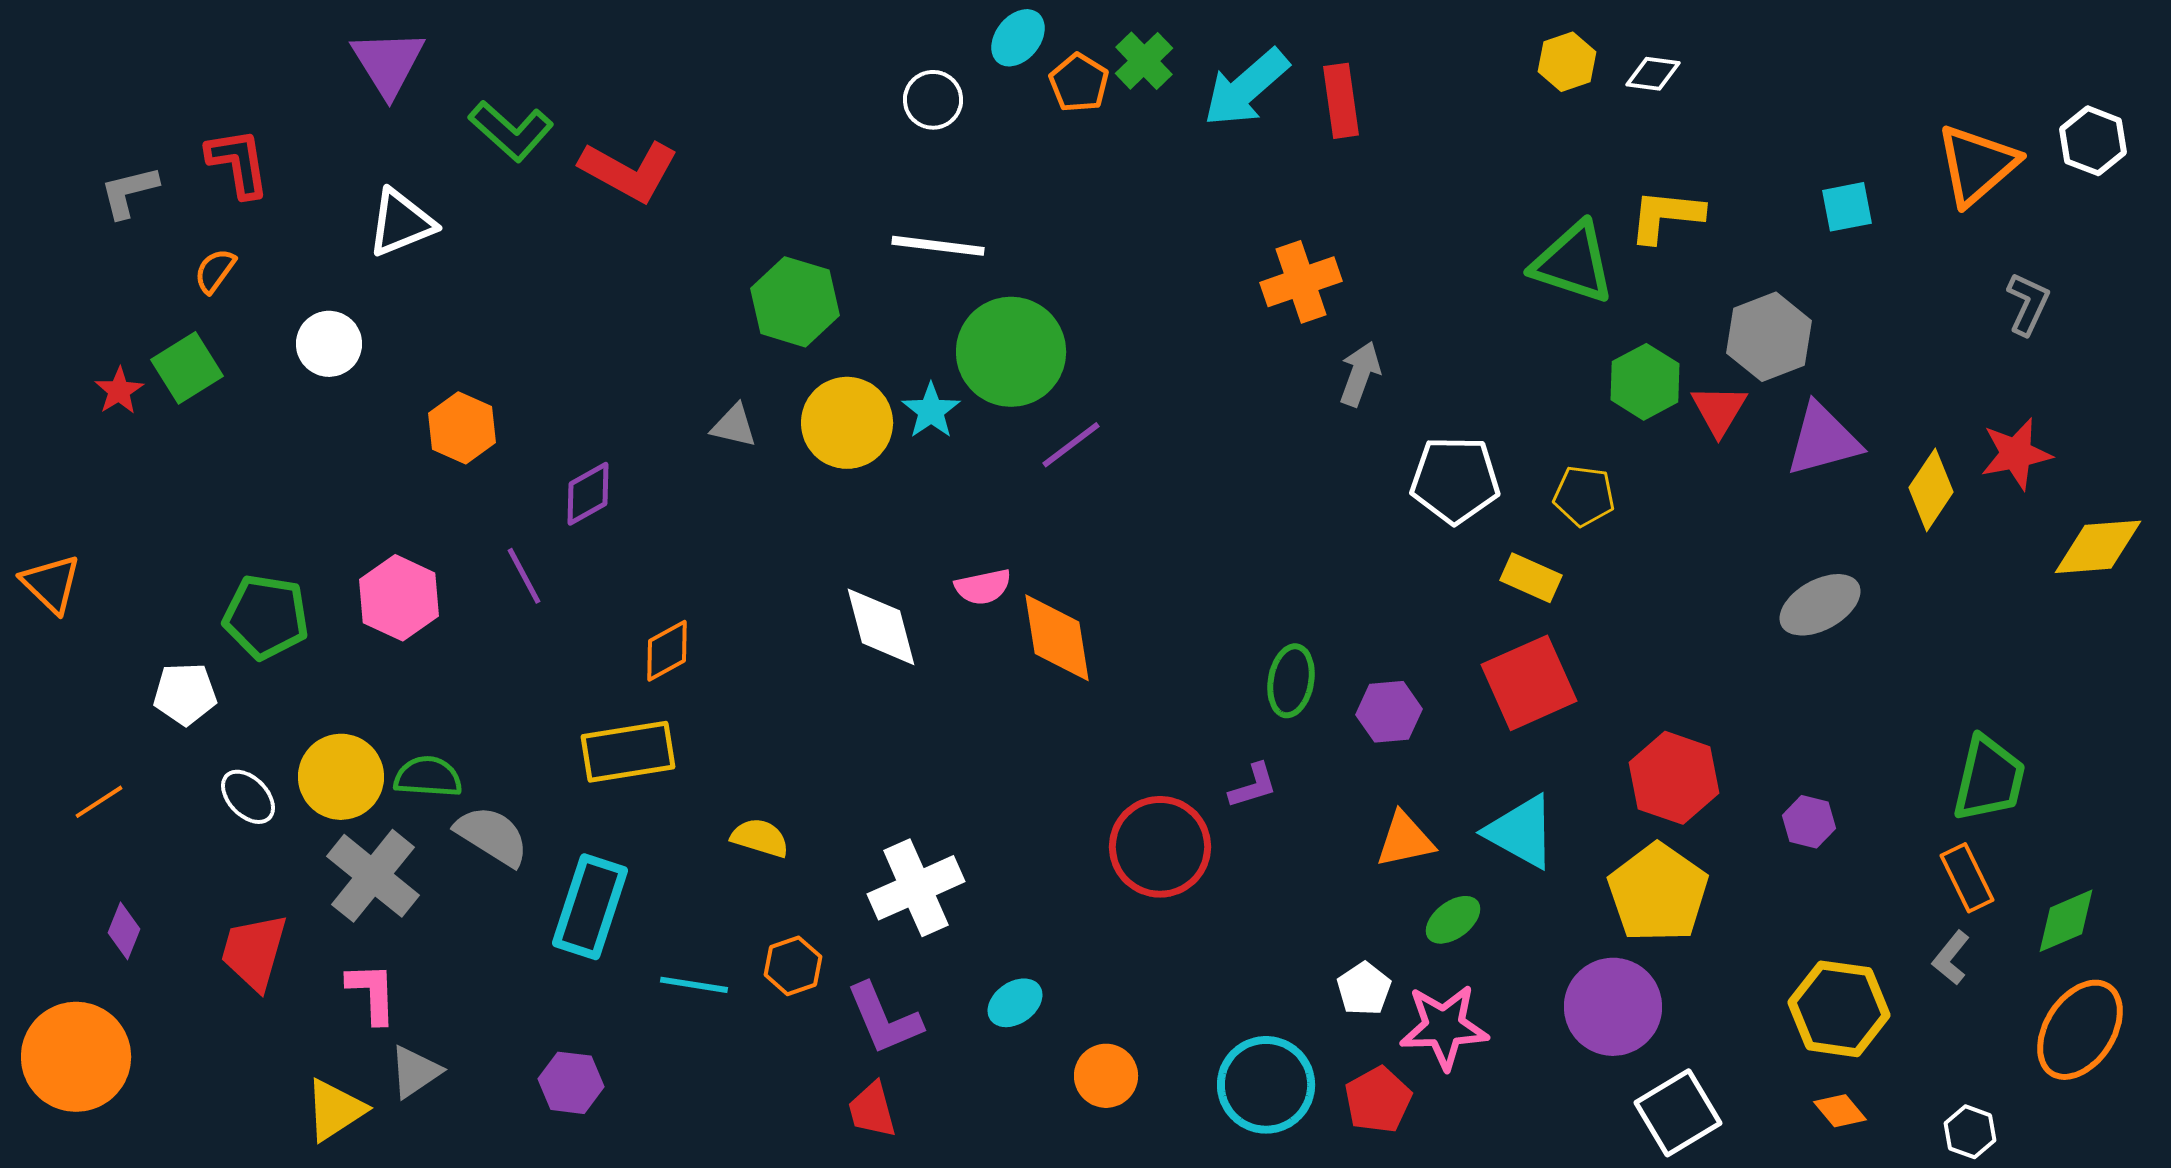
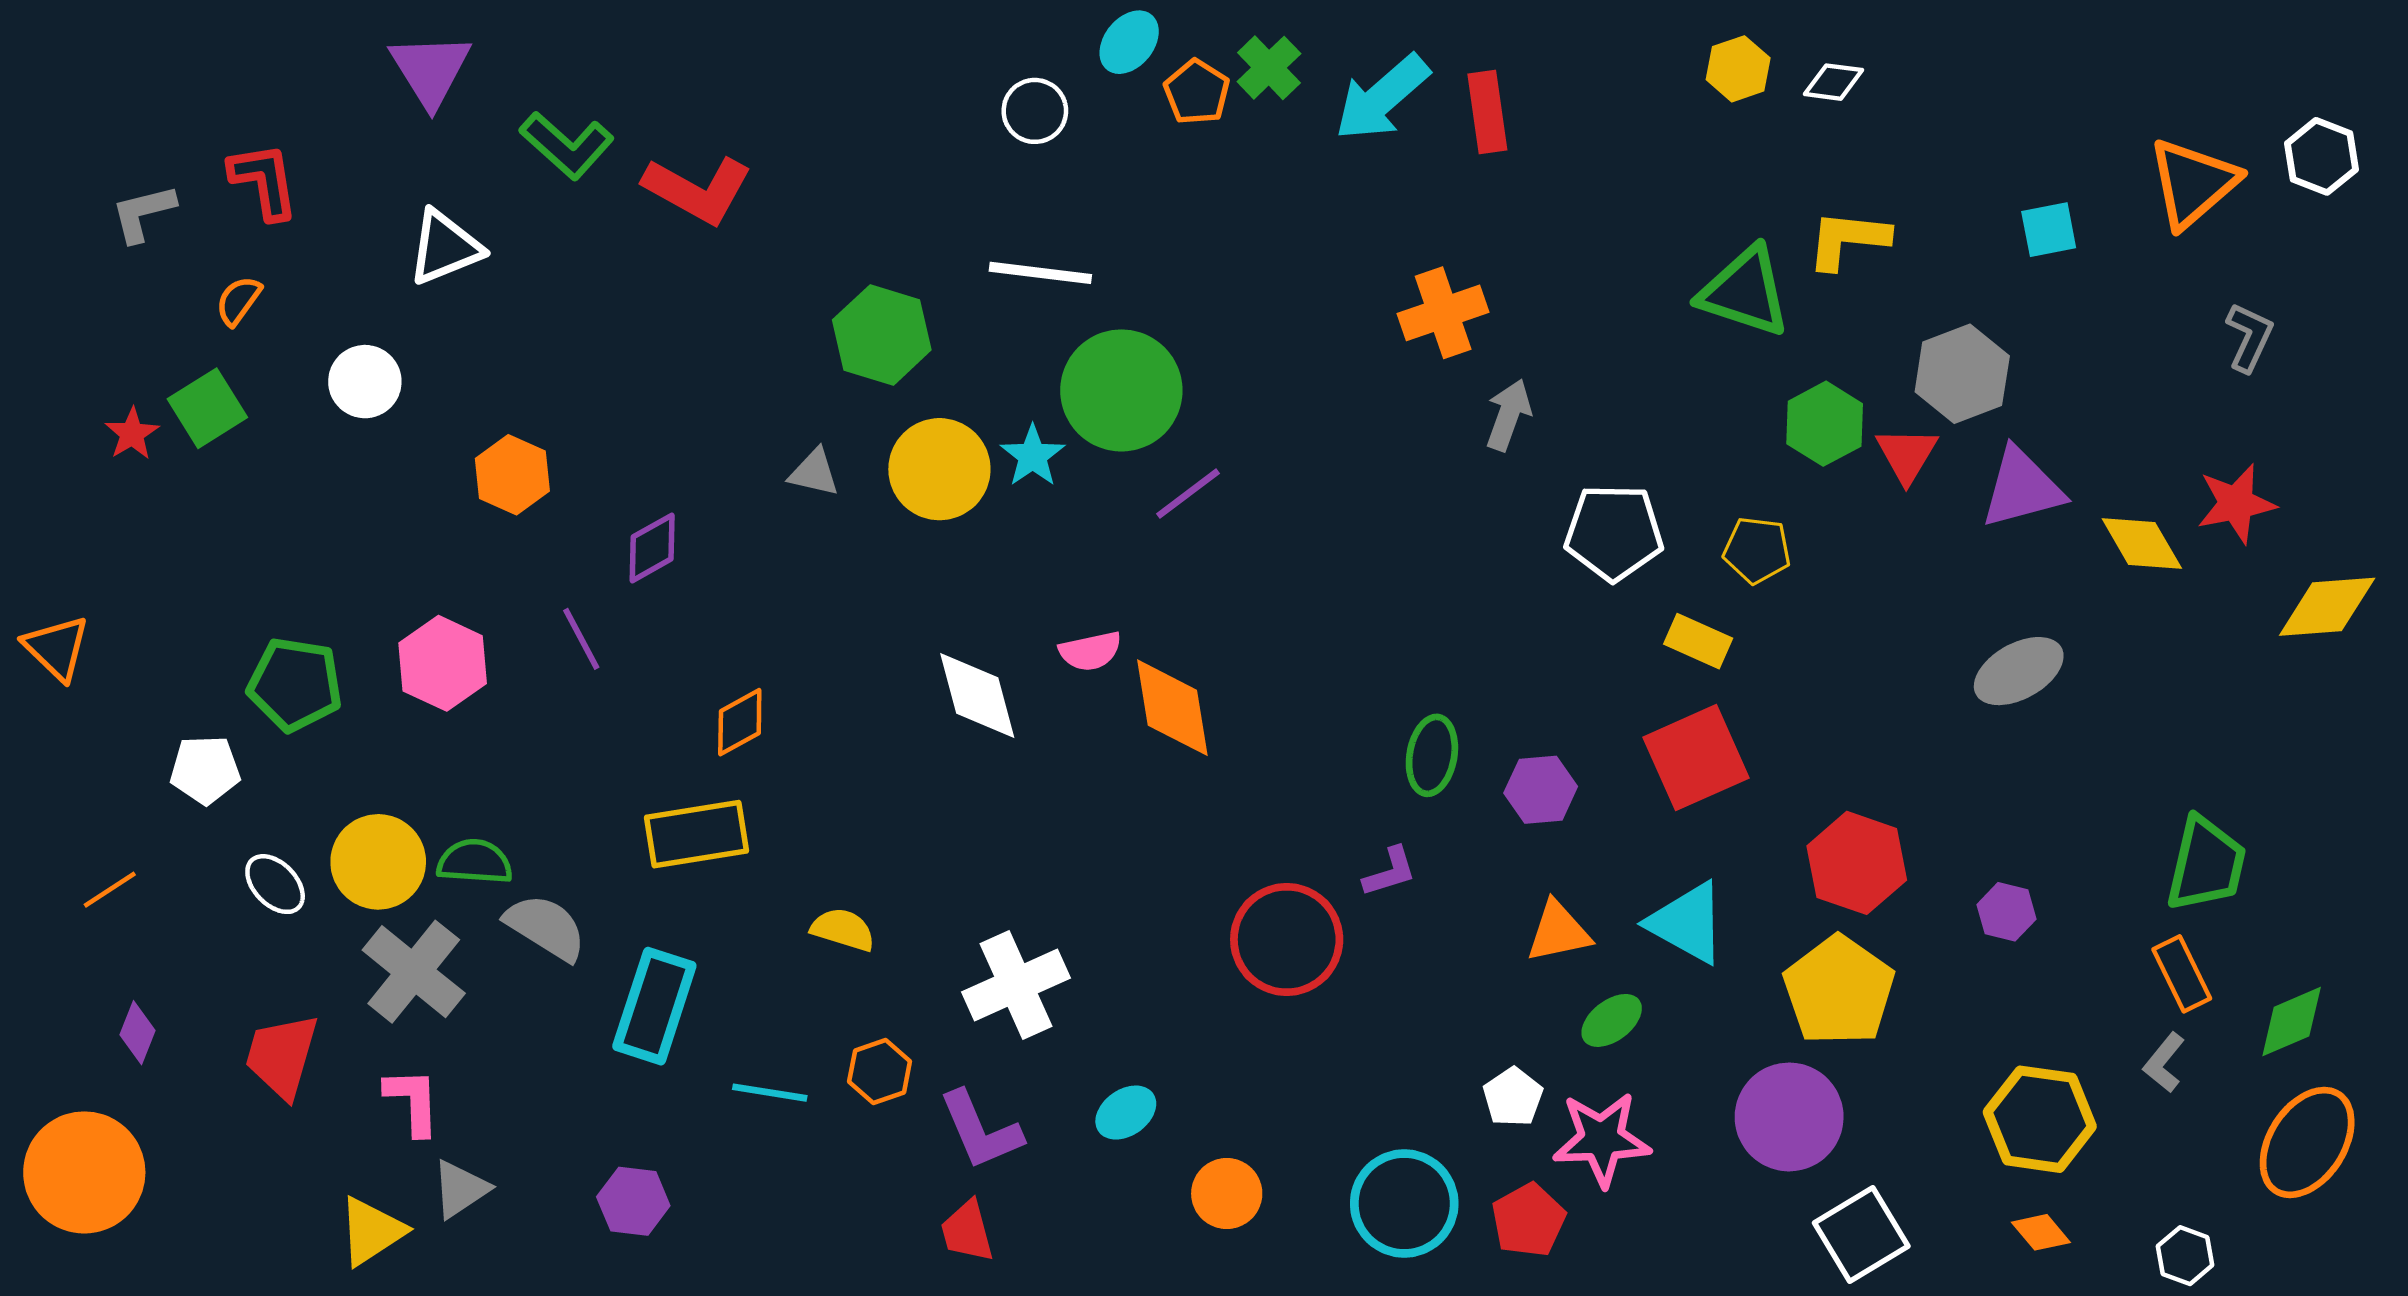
yellow diamond: (1931, 490) -> (2142, 544), turned -64

